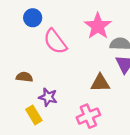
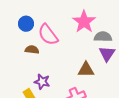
blue circle: (33, 18) -> (26, 24), moved
brown semicircle: (24, 77) -> (32, 50), moved

